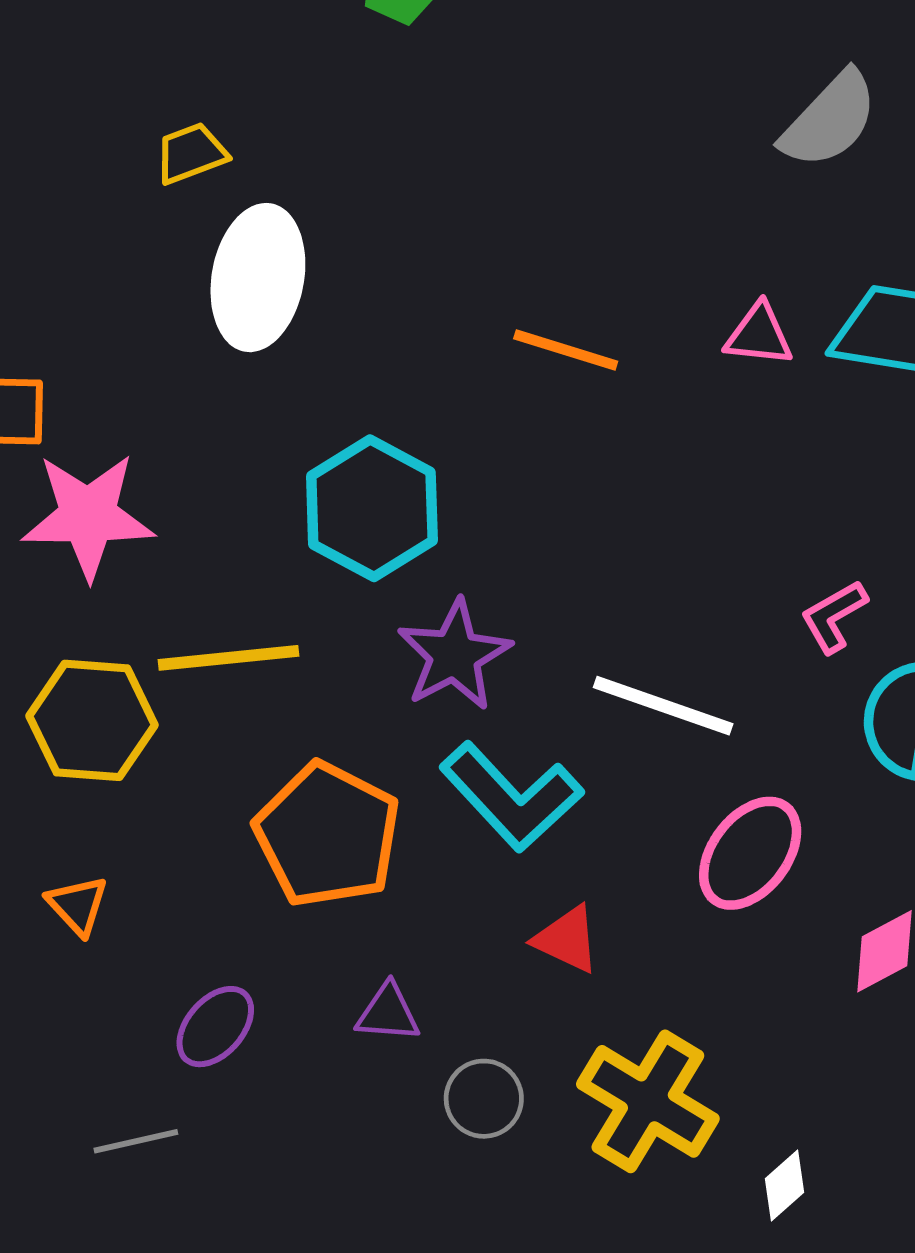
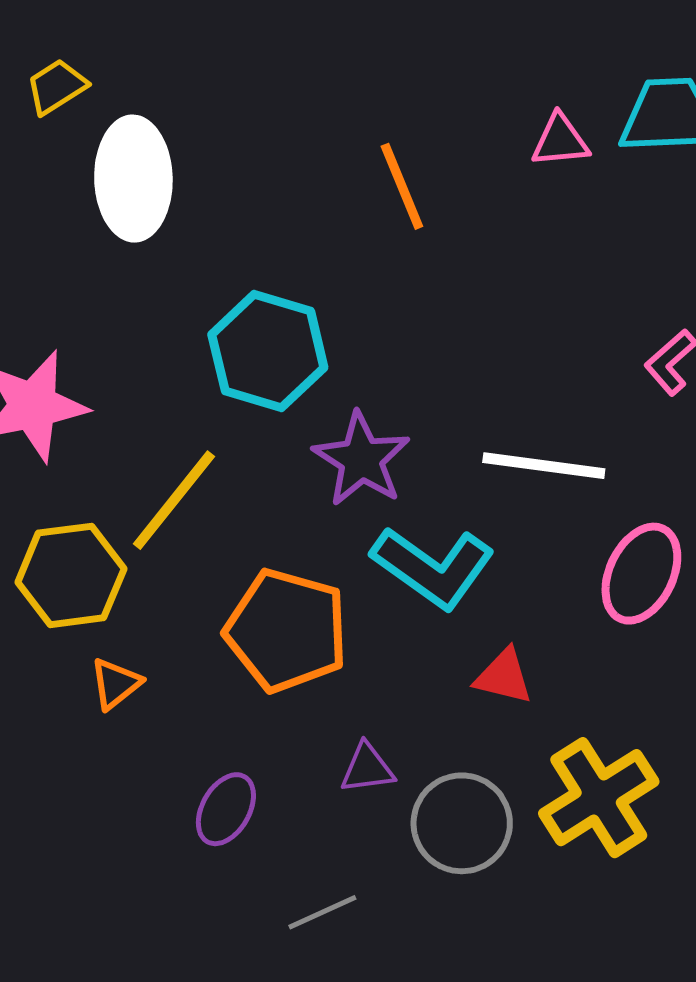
orange line: (566, 350) -> (402, 186), turned 62
yellow line: (228, 658) -> (174, 500), turned -34
orange triangle: (78, 905) -> (116, 684), moved, turned 46
gray circle: (484, 1099) -> (462, 823), size x1.5
yellow cross: (648, 1101) -> (599, 798), turned 38
gray line: (136, 1141) -> (322, 912), moved

